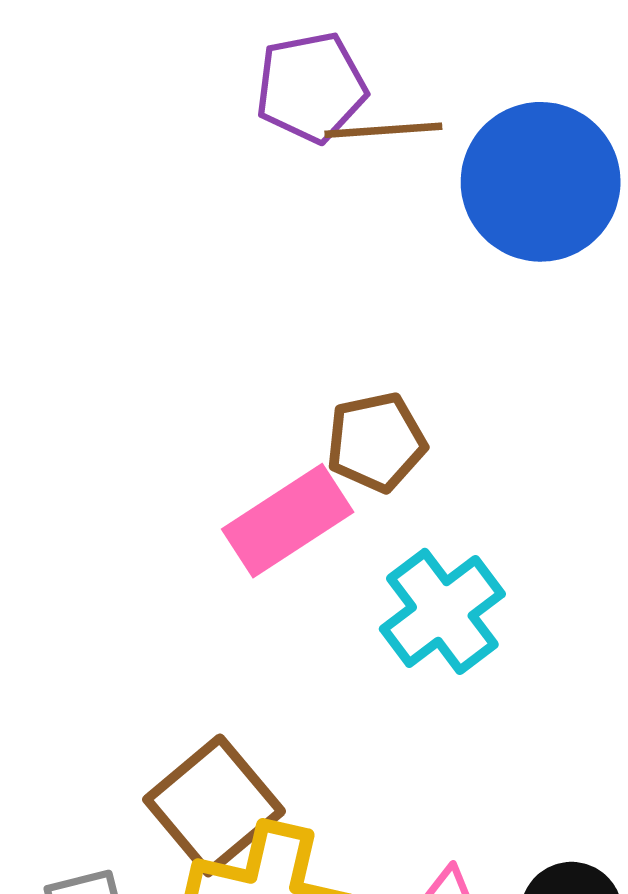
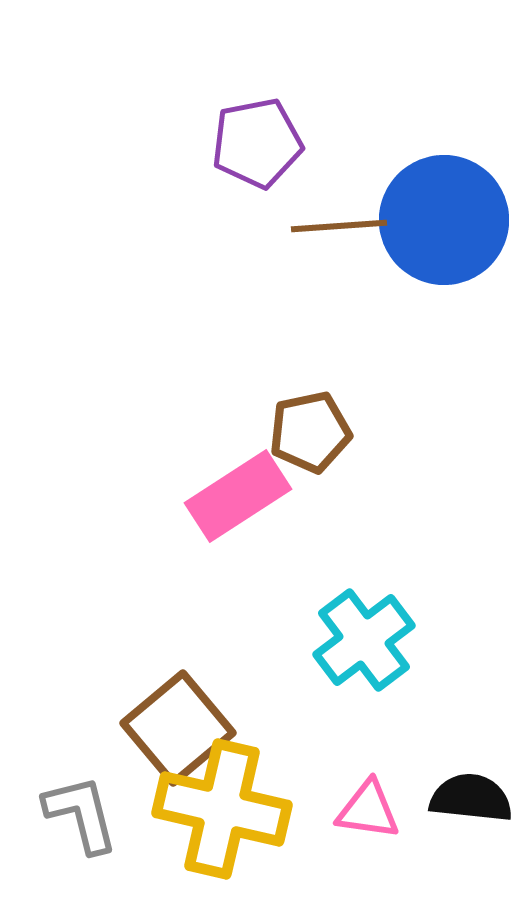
brown line: (383, 130) -> (339, 226), moved
cyan cross: (442, 611) -> (364, 640), moved

